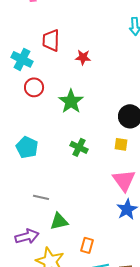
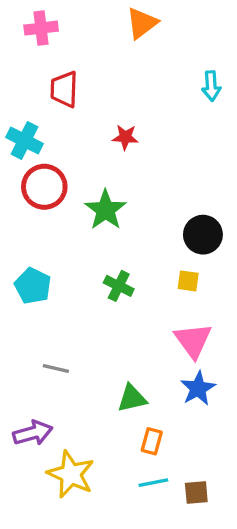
red trapezoid: (51, 40) -> (64, 89), moved
red circle: (34, 87) -> (44, 187), size x1.4
green triangle: (59, 221) -> (132, 398), moved
orange rectangle: (87, 245) -> (152, 441), moved

